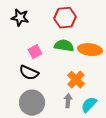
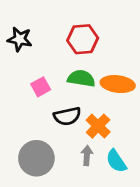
black semicircle: (29, 73) -> (67, 116), moved, turned -36
cyan semicircle: (89, 105) -> (116, 161), turned -78

